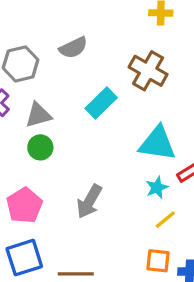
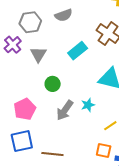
gray triangle: (38, 115) -> (38, 54), turned -48
green circle: (40, 147) -> (53, 84), moved
cyan star: (157, 188) -> (88, 105), moved

